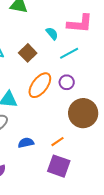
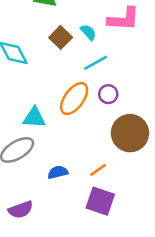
brown square: (28, 53) -> (61, 37), moved
cyan line: (69, 53) -> (96, 63), moved

